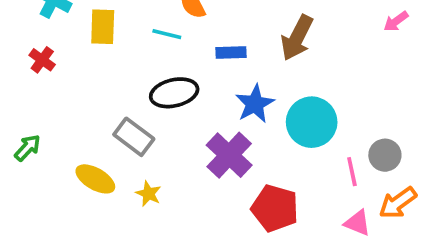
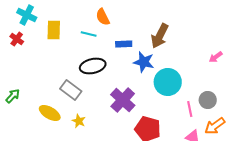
pink arrow: (396, 21) -> (216, 57), moved
red cross: (42, 60) -> (17, 39), moved
blue star: (255, 104) -> (144, 62), moved, turned -30

